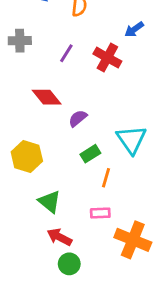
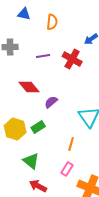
purple line: (66, 53) -> (43, 56), turned 48
green rectangle: (90, 154) -> (38, 127), moved
pink rectangle: (100, 213) -> (67, 169), turned -56

